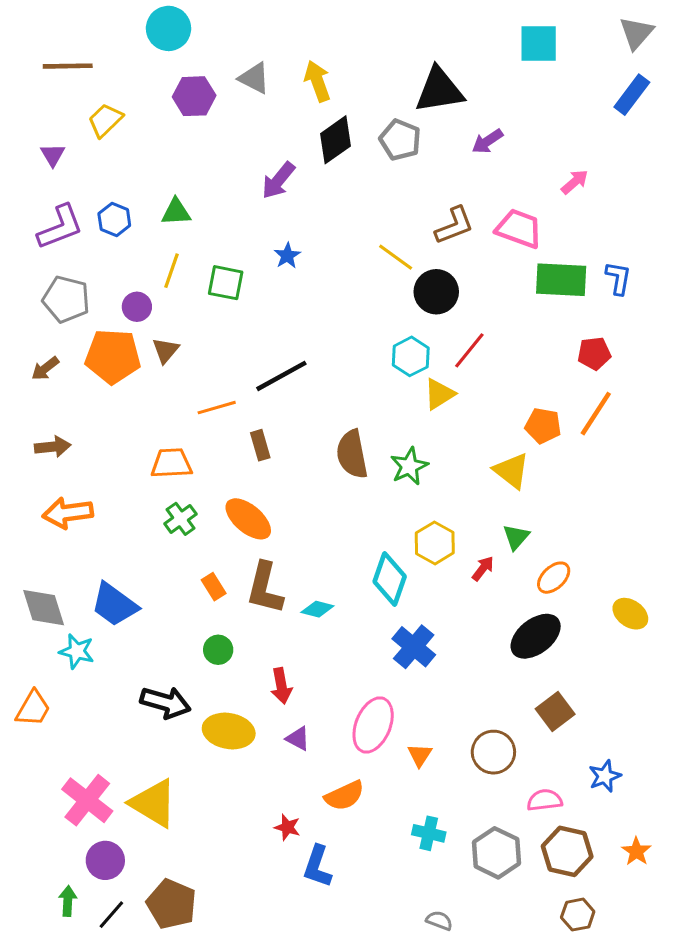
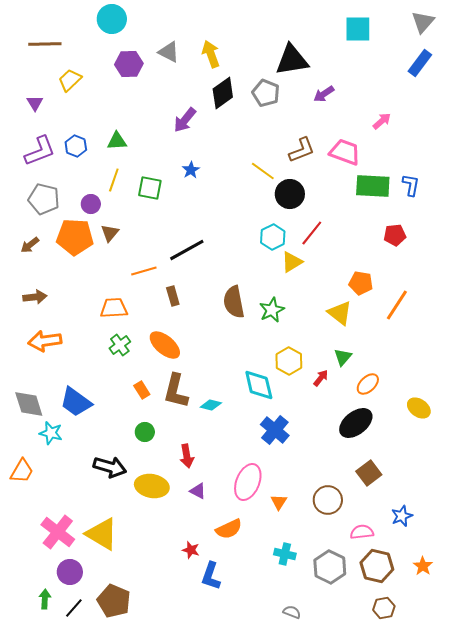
orange line: (596, 414) -> (397, 305), moved
cyan diamond: (390, 579) -> (259, 385), turned -32

